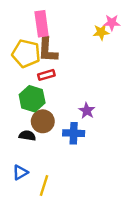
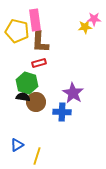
yellow pentagon: (26, 54) -> (17, 31), moved
purple star: (87, 111) -> (73, 93), size x1.5
black semicircle: (27, 136) -> (23, 97), moved

